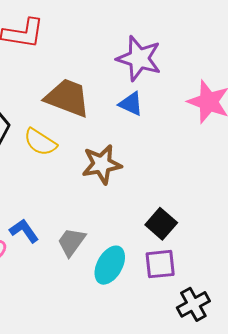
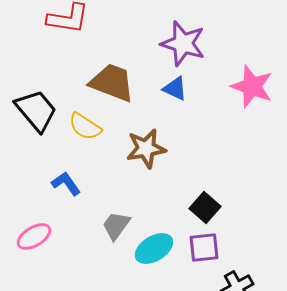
blue L-shape: (24, 231) -> (66, 184), moved
cyan ellipse: (110, 265) -> (154, 249), turned 30

